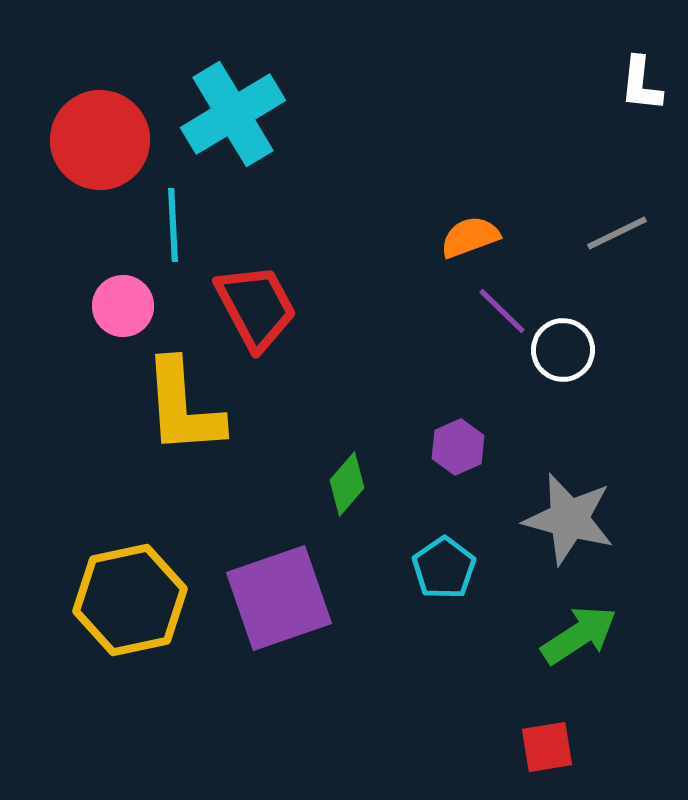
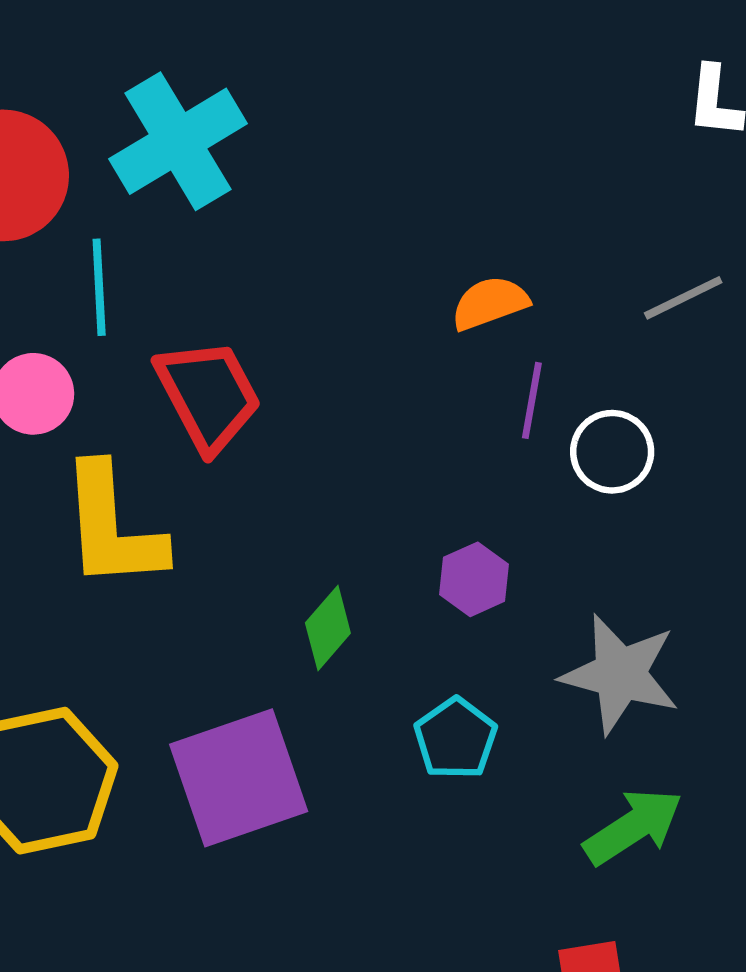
purple line: (502, 311) -> (532, 400), turned 56

